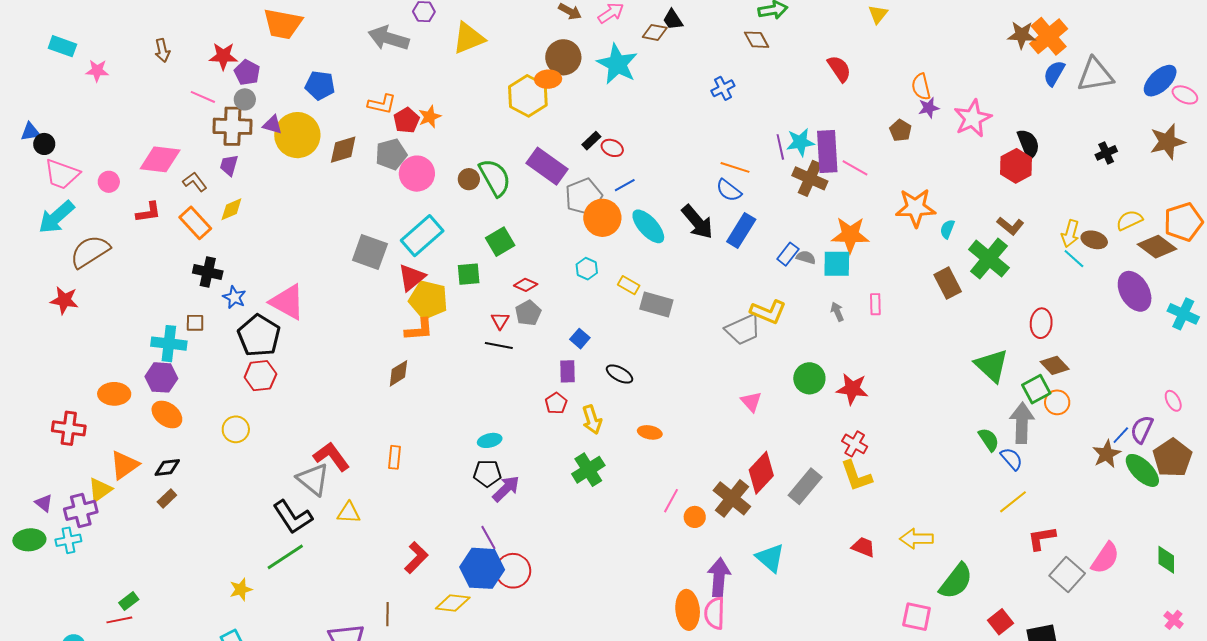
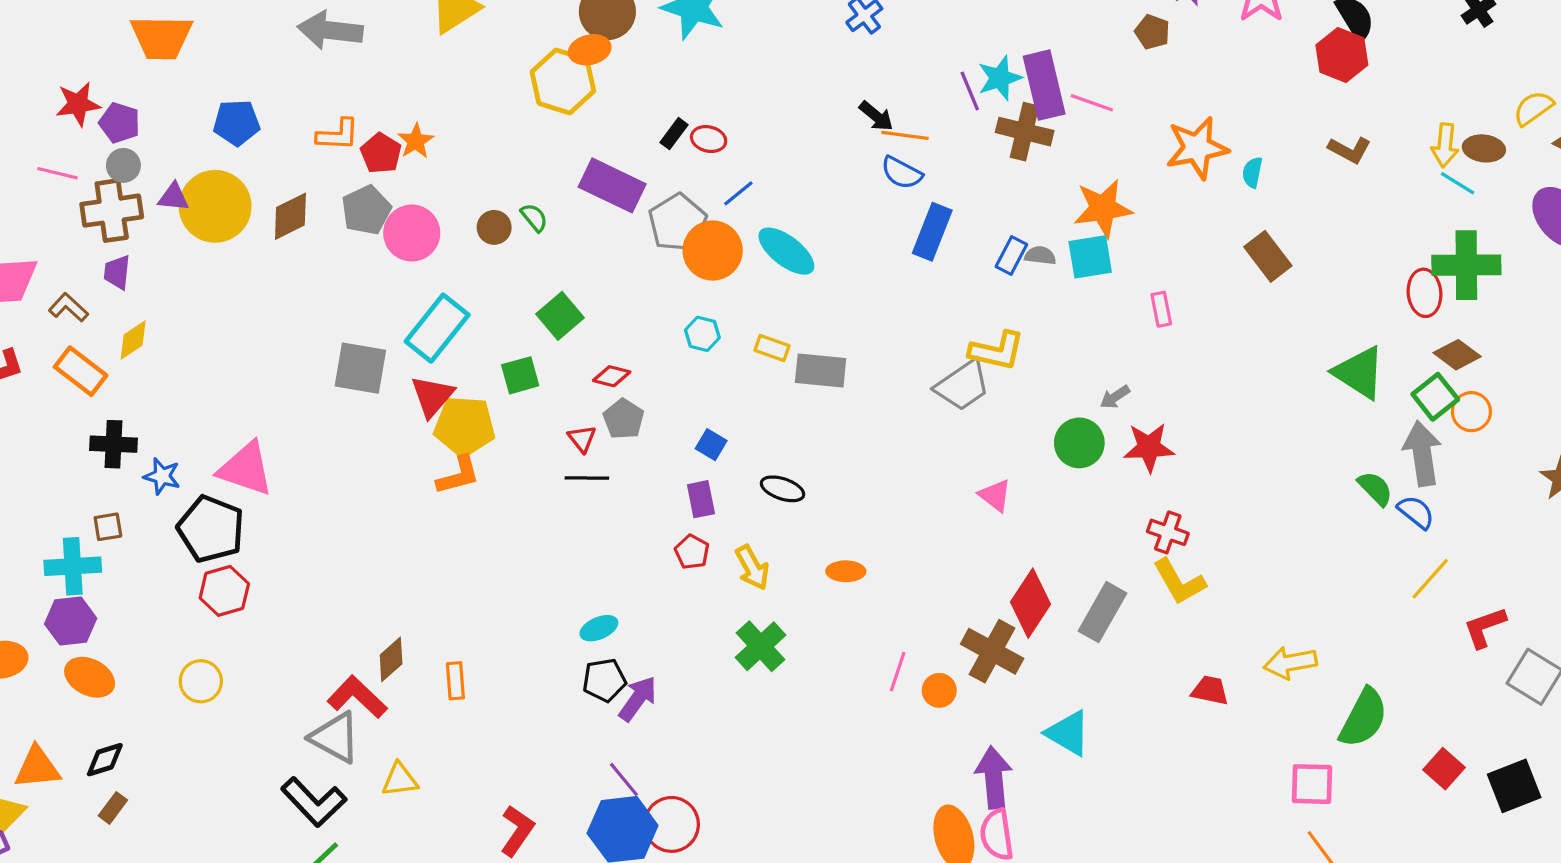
green semicircle: (495, 177) -> (534, 218), size x0.5
black arrow: (697, 222) -> (876, 116), moved, size x0.6
green cross: (989, 259) -> (1466, 265), moved, turned -30
gray arrow: (837, 312) -> (1115, 397), moved, turned -90
brown diamond: (398, 373) -> (391, 659), moved
orange triangle: (124, 465) -> (37, 768), turned 40

